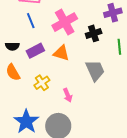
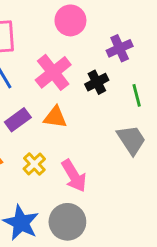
gray trapezoid: (95, 70) -> (131, 140), moved
pink arrow: (68, 95) -> (74, 176), size x1.6

